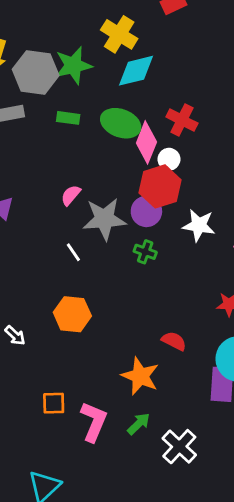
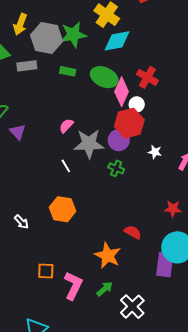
white star: (199, 225) -> (155, 152), size x0.6

